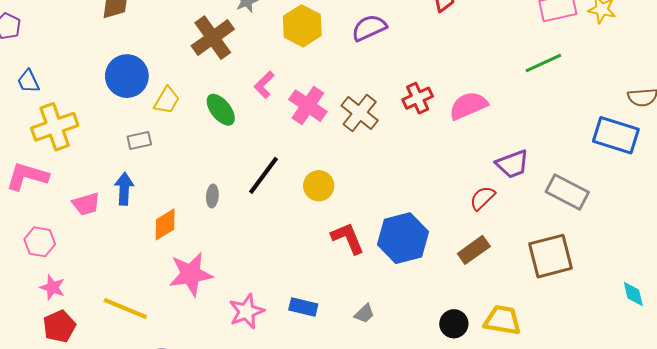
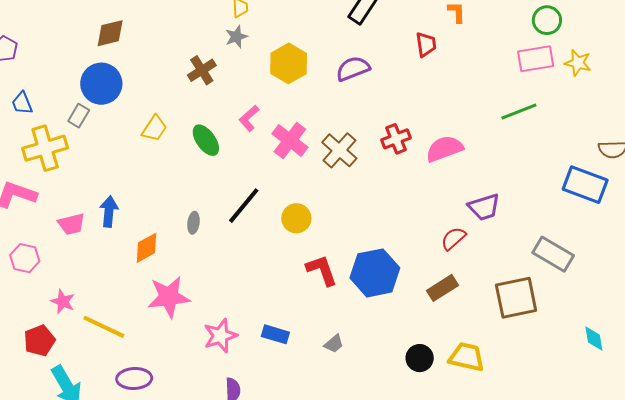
brown cross: (213, 38) -> (202, 70), size x0.7
blue circle: (127, 76) -> (101, 84), moved
gray rectangle: (139, 140) -> (79, 116), moved, turned -50
gray rectangle: (567, 192) -> (553, 254), moved
pink star: (52, 287) -> (63, 302), moved

